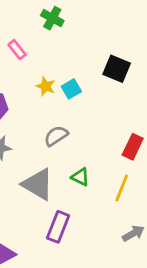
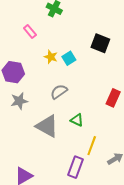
yellow line: (122, 188) -> (92, 146), moved
purple rectangle: (58, 227) -> (75, 167), moved

